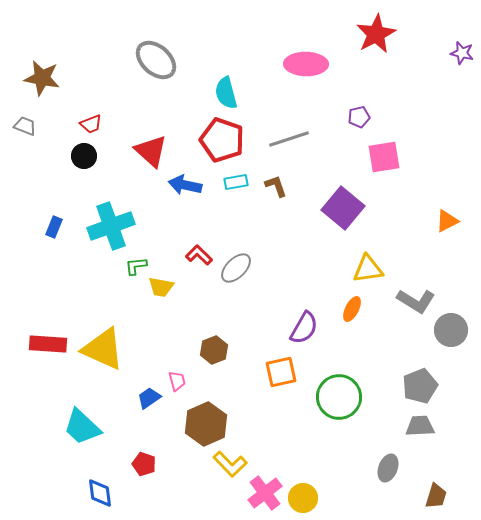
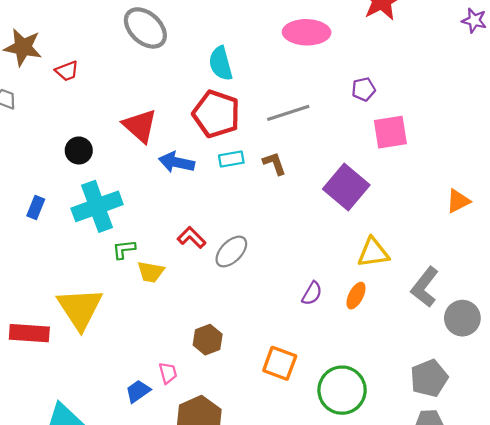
red trapezoid: (91, 124) -> (67, 71), moved
black circle: (84, 156) -> (79, 150), moved
gray L-shape: (416, 301) -> (425, 287), turned 96
purple semicircle: (304, 328) -> (312, 293), moved, size x0.7
yellow triangle: (103, 349) -> (80, 308), moved, turned 33
orange square: (281, 372) -> (280, 363), turned 32

